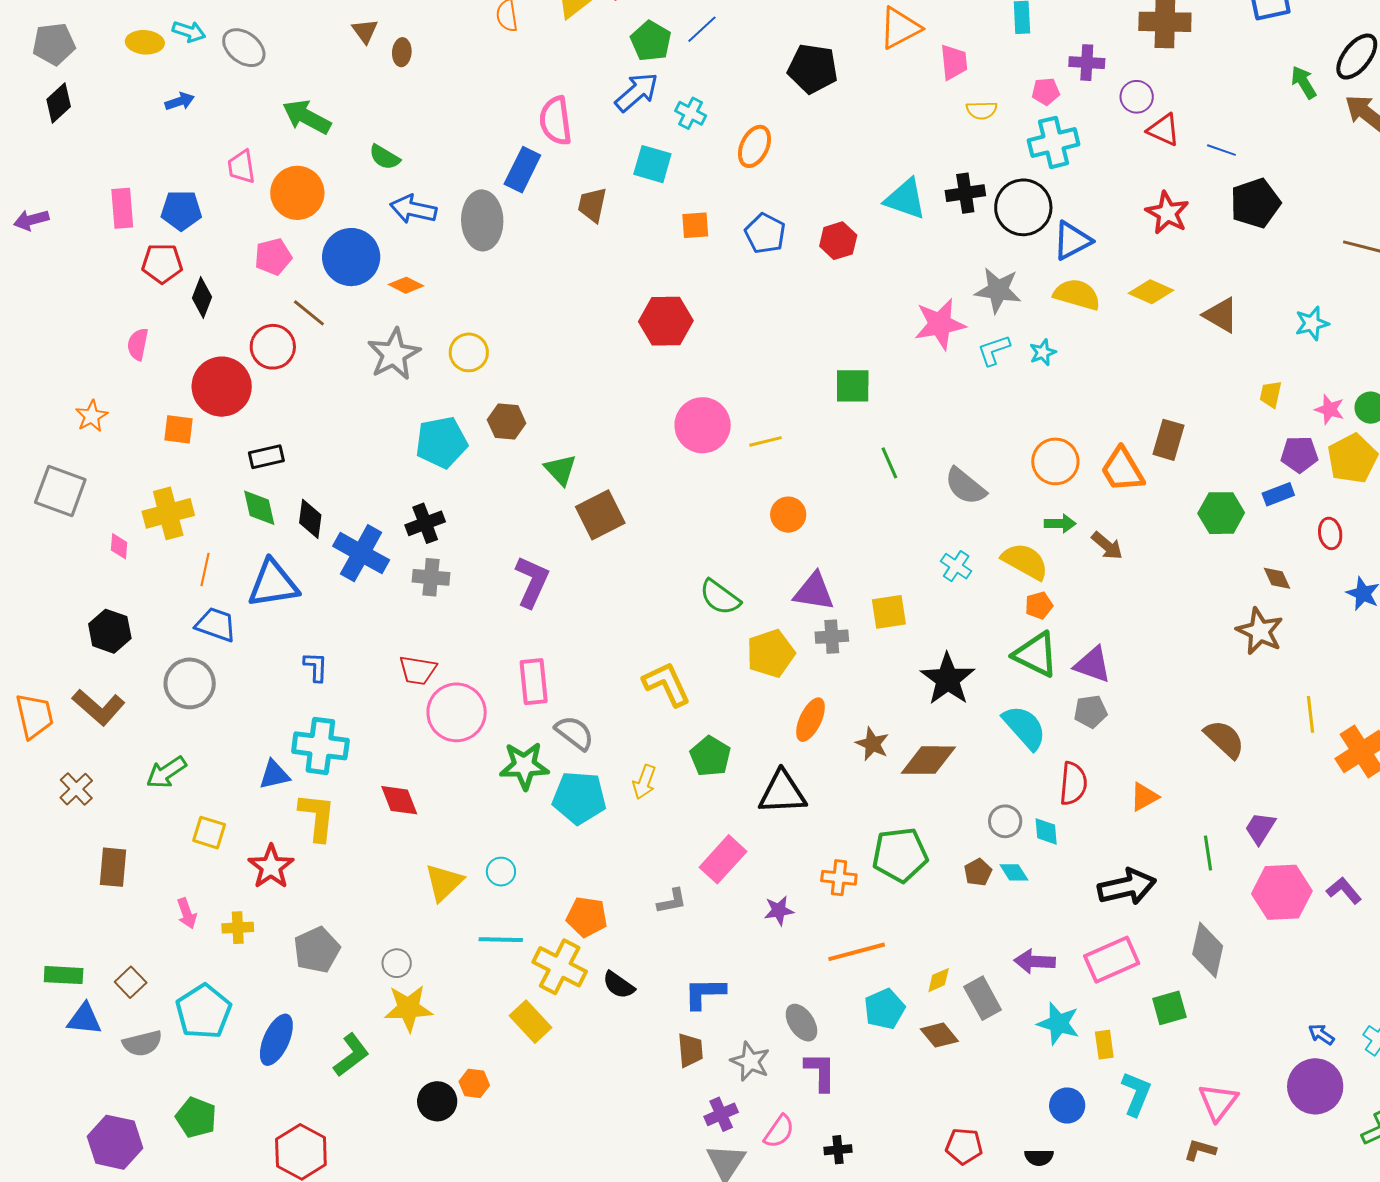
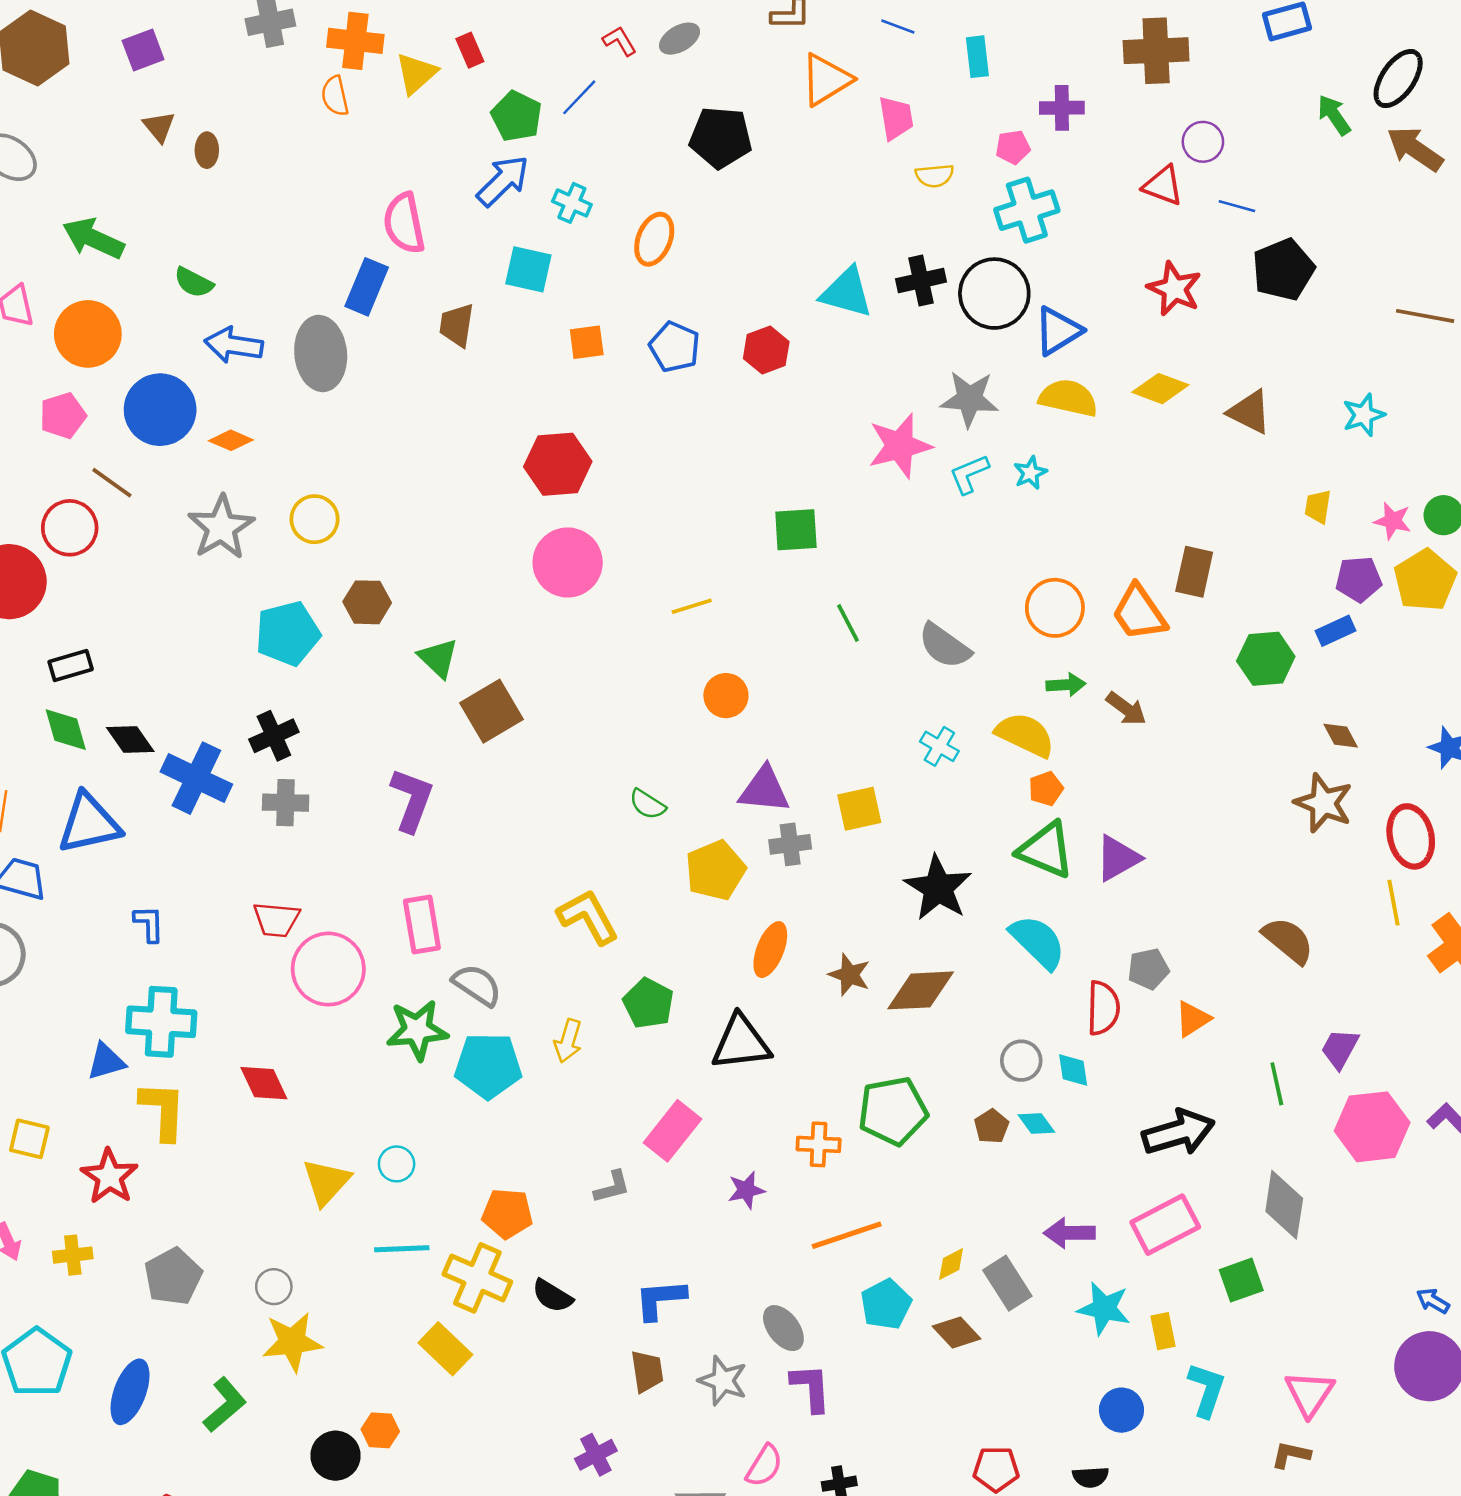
purple circle: (1137, 97) -> (1203, 142), moved
pink circle: (703, 425) -> (568, 563), moved
black diamond: (310, 519) -> (130, 740), turned -39
red ellipse: (1330, 533) -> (1411, 836), moved, size x1.6
green semicircle: (720, 597) -> (647, 804), size x0.7
purple triangle: (1093, 665) -> (1118, 858), turned -45
gray pentagon: (1091, 712) -> (1148, 969), moved
purple cross: (721, 1114) -> (596, 1455), moved

